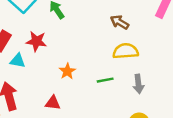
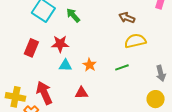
cyan triangle: (18, 61) -> (65, 65), moved
gray arrow: (138, 84) -> (161, 73), moved

